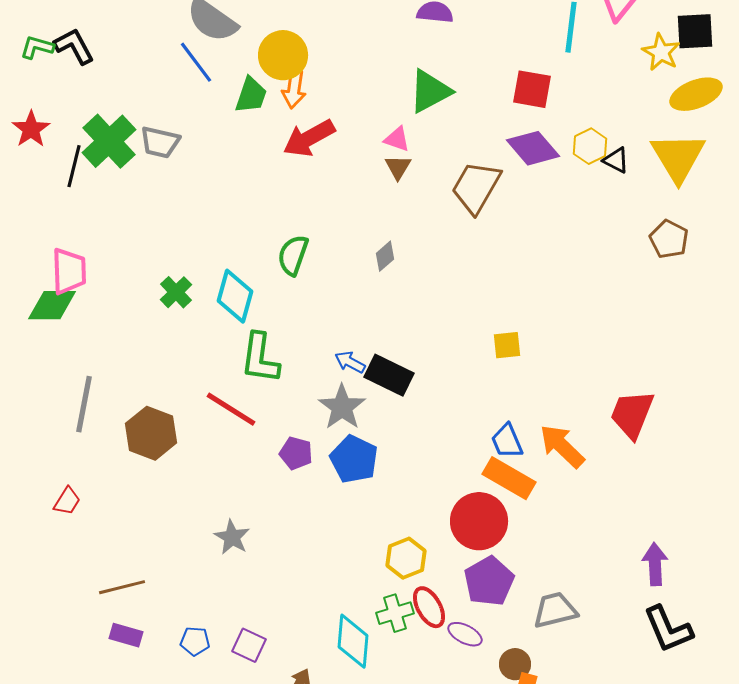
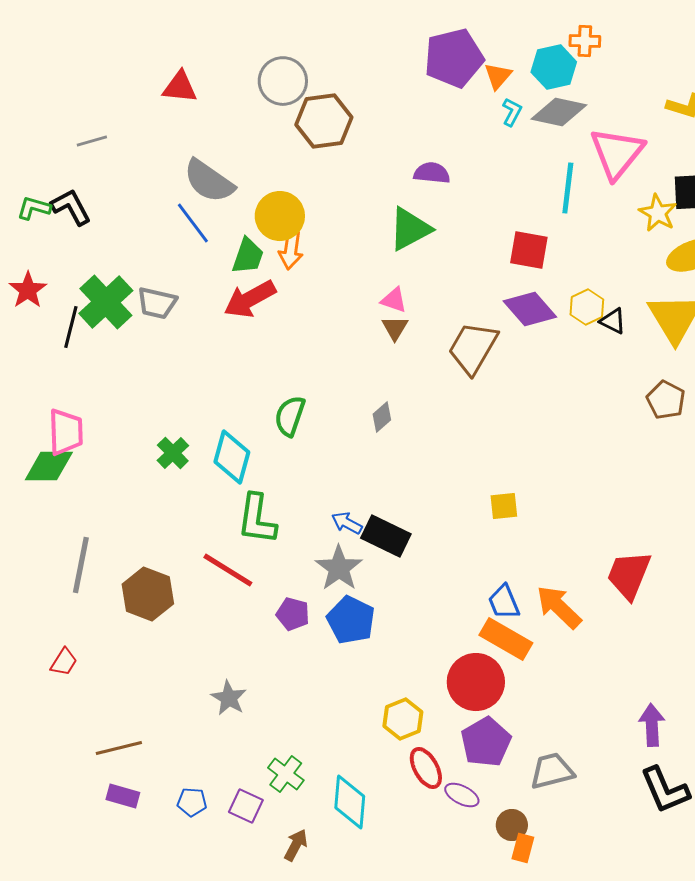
green triangle: (430, 91) -> (410, 229), moved
red arrow: (309, 138) -> (250, 299), moved
green cross: (395, 613) -> (286, 774), moved, turned -36

